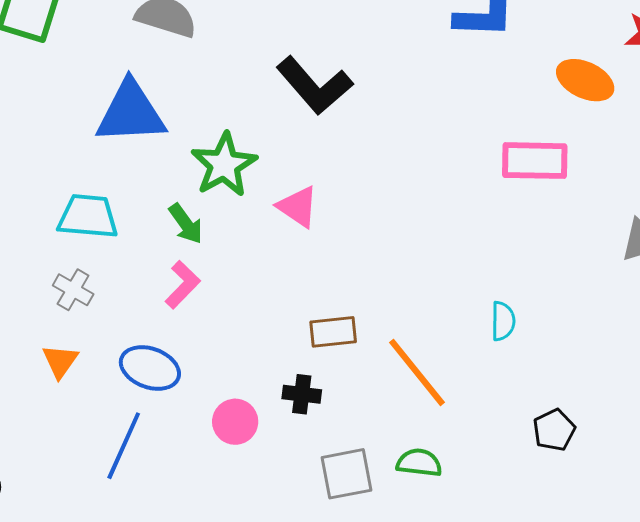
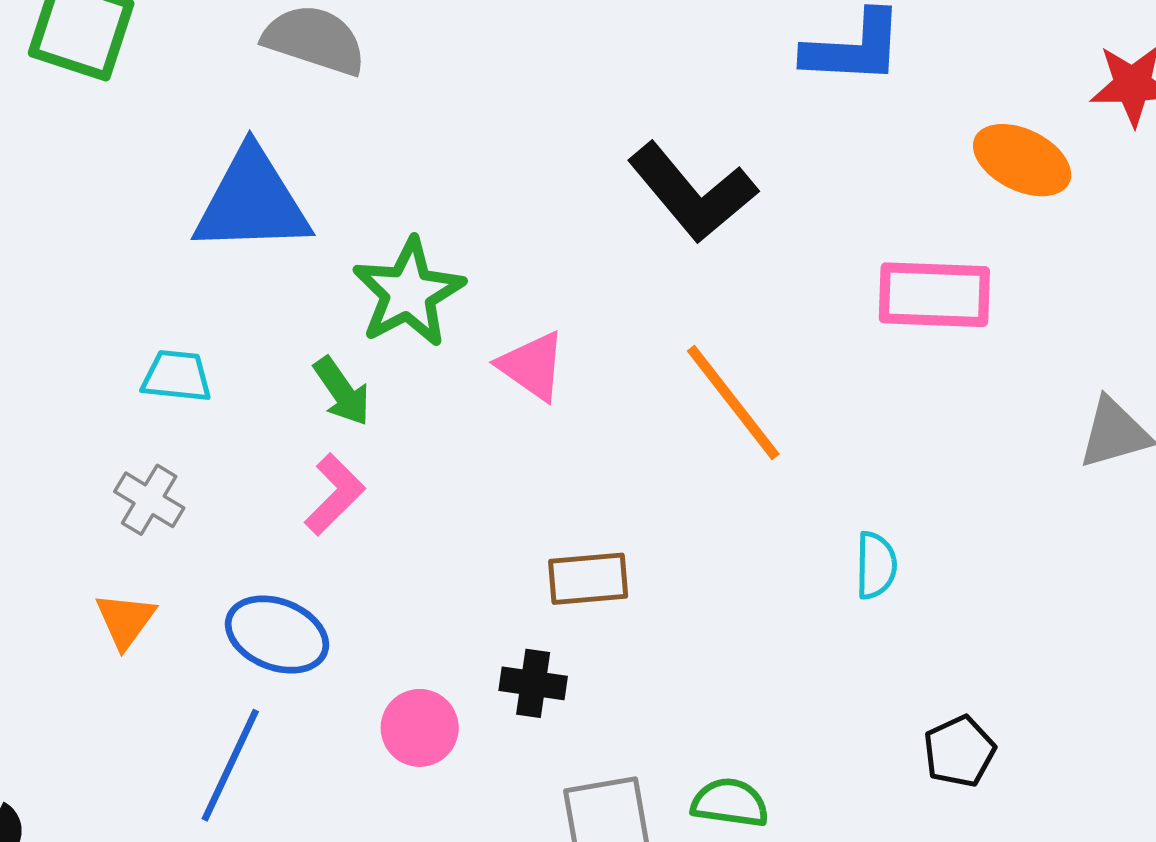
black L-shape: (314, 85) -> (692, 192), moved
cyan trapezoid: (88, 216) -> (177, 376), size x0.7
orange line: (417, 372) -> (733, 402), moved

